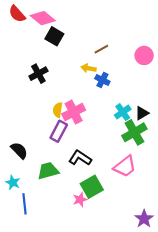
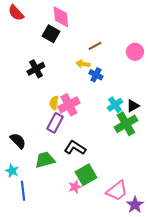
pink diamond: (43, 18) -> (61, 17), moved, turned 45
pink trapezoid: (125, 166) -> (117, 191), moved

